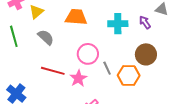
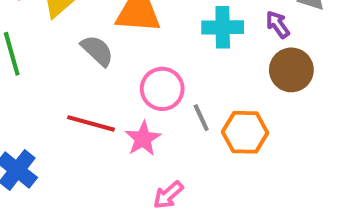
gray semicircle: (46, 37) -> (97, 51), moved
brown circle: (146, 54) -> (291, 70), moved

